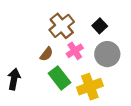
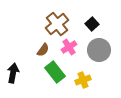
yellow cross: (90, 87) -> (83, 80), size x0.7

